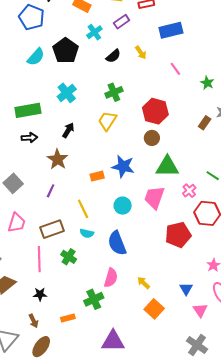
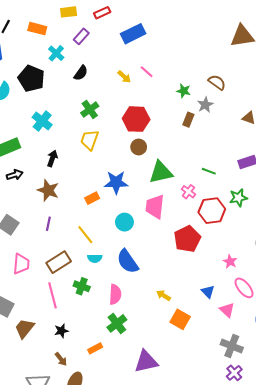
yellow arrow: (141, 53) -> (124, 77), moved
green star: (207, 83) -> (184, 91), moved
pink semicircle: (111, 278) -> (115, 294), moved

